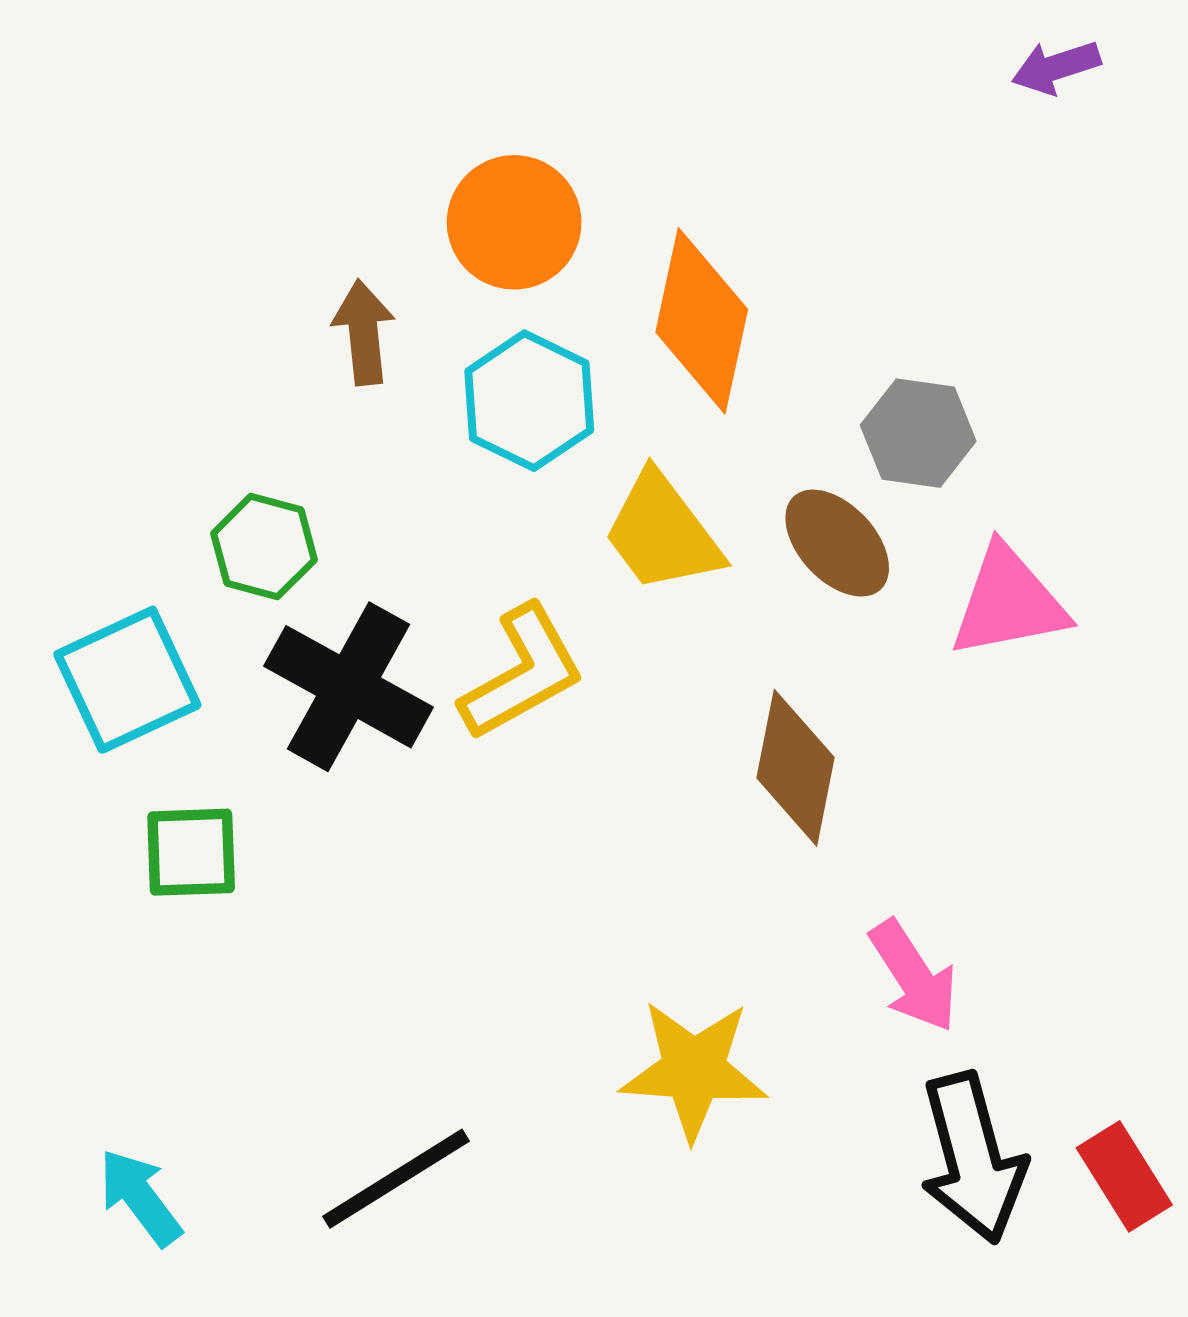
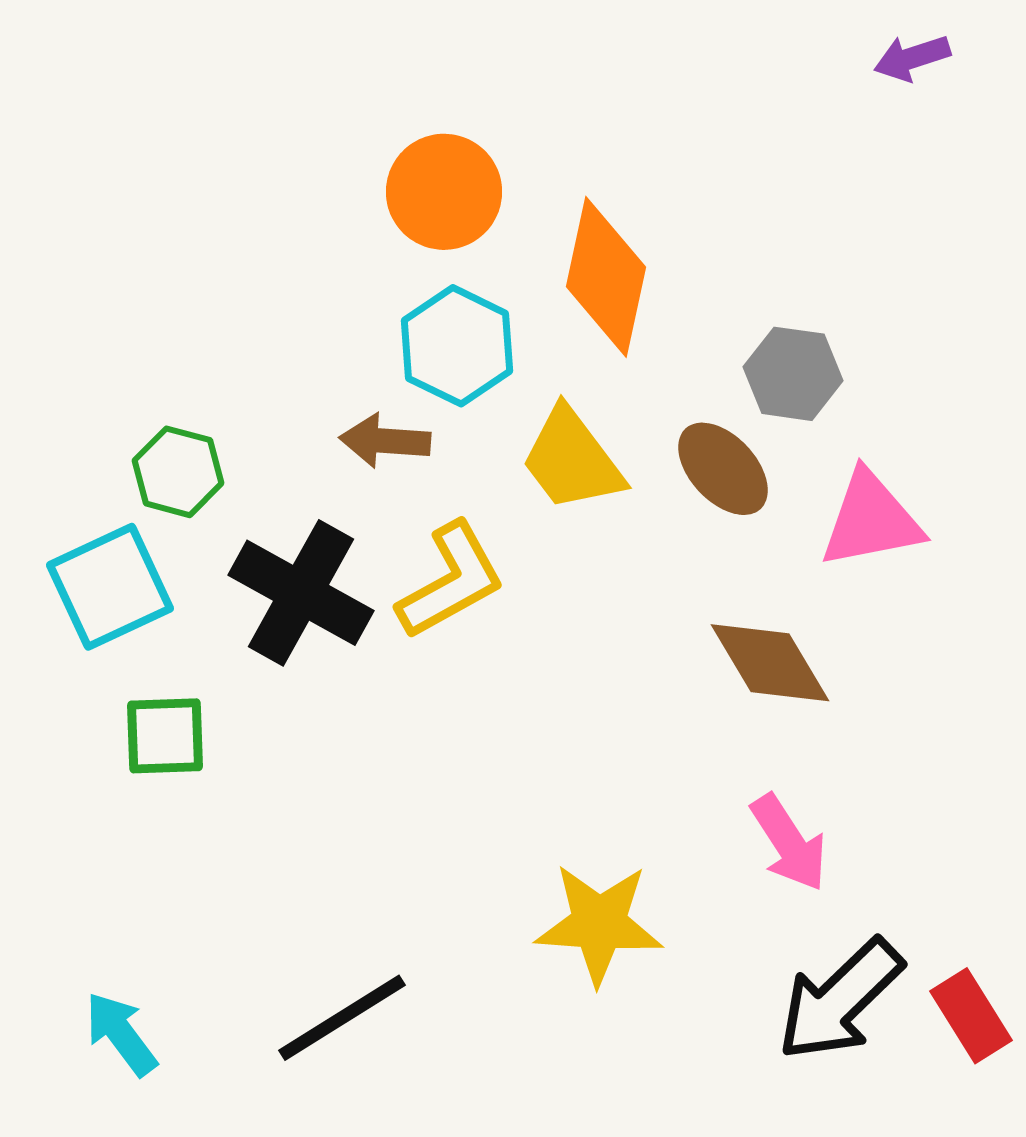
brown arrow: (364, 332) -> (385, 441), moved, turned -80
green hexagon: (264, 547) -> (178, 472), moved
brown diamond: (795, 768) -> (770, 663), moved, turned -42
black arrow: (973, 1158) -> (840, 1000), turned 61

